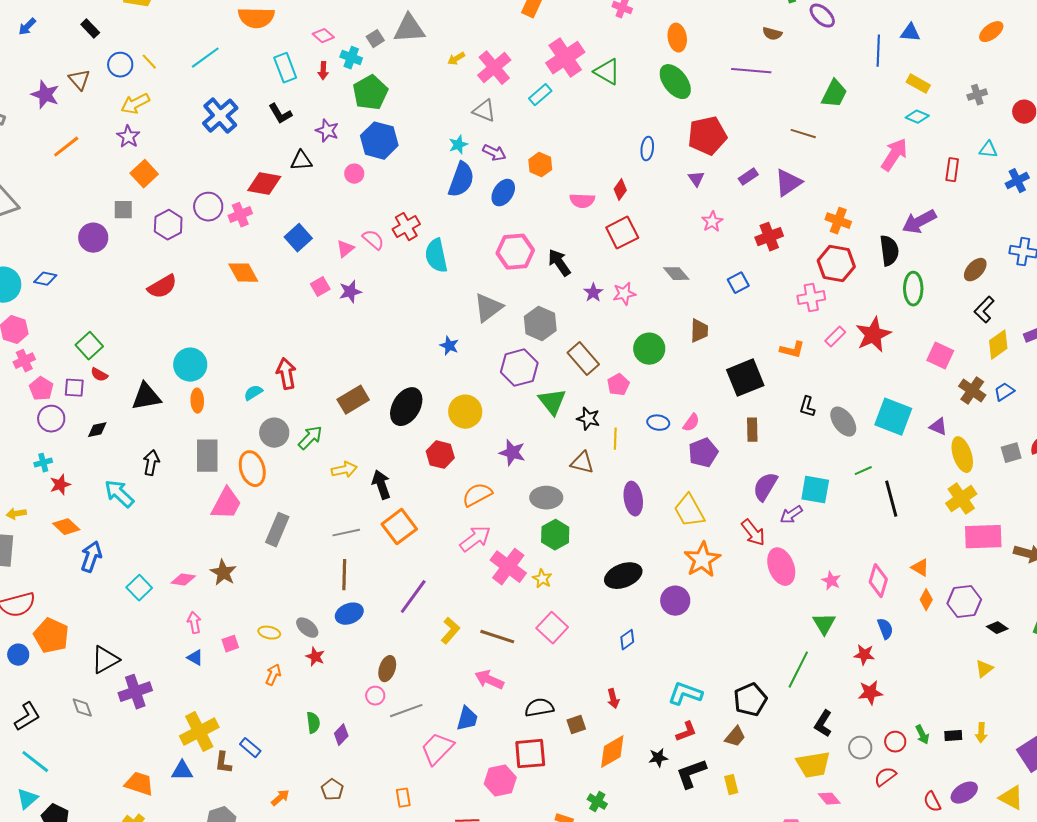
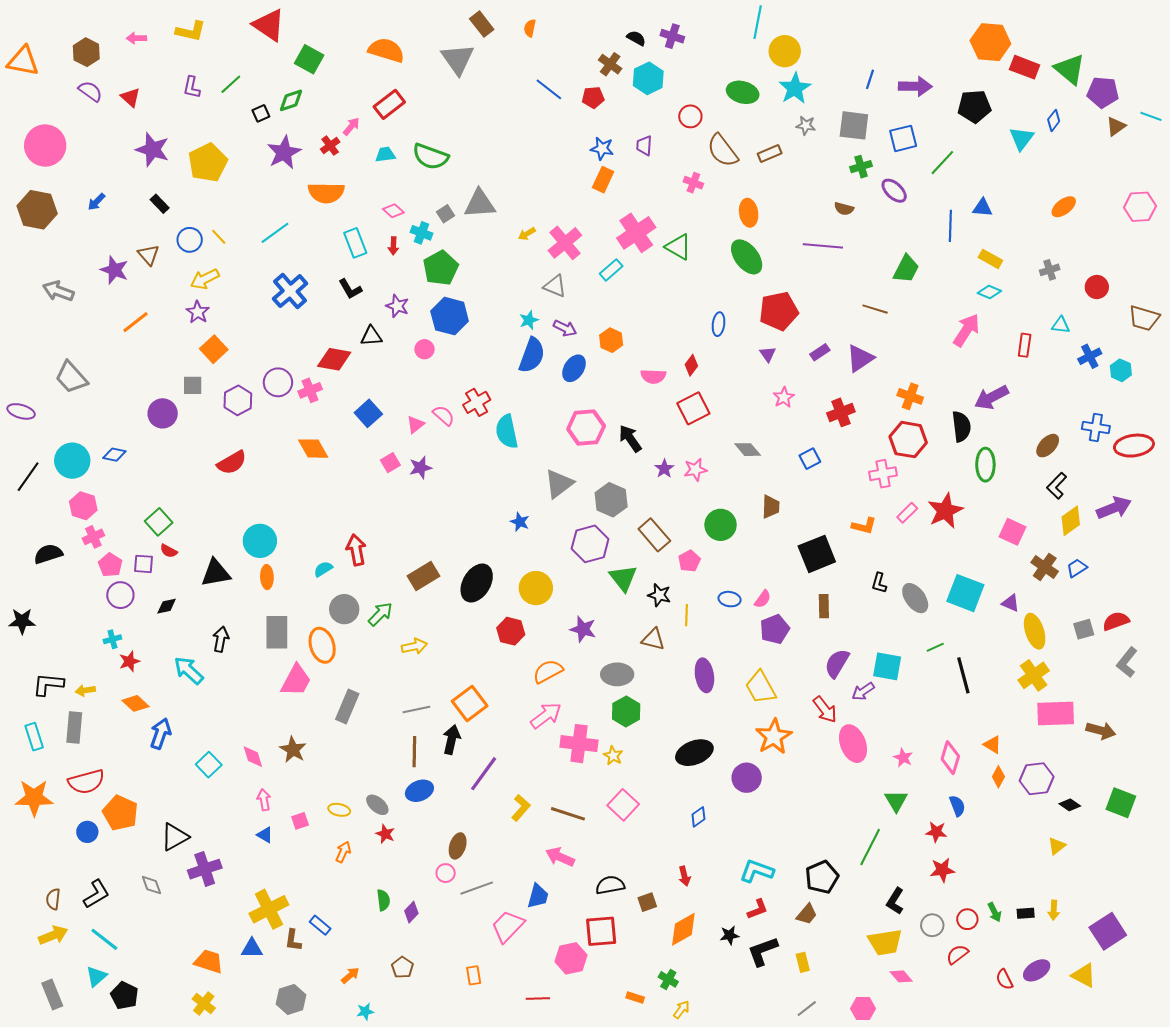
black arrow: (381, 485) -> (452, 740), moved, turned 32
pink cross: (508, 567) -> (579, 744), turned -30
pink diamond: (183, 580) -> (253, 757), turned 65

